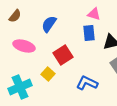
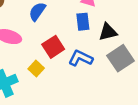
blue L-shape: (87, 83) -> (81, 58), moved

